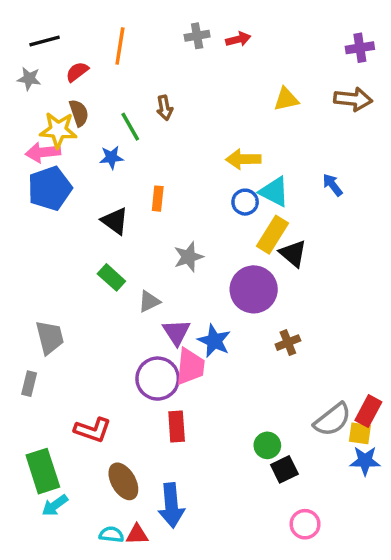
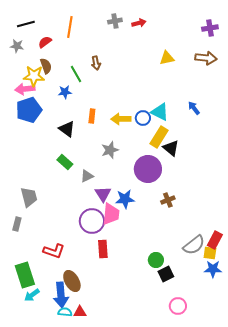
yellow arrow: (243, 159) -> (121, 119), moved
blue star: (214, 341) -> (125, 199), turned -30
blue arrow: (171, 505) -> (61, 295), moved

